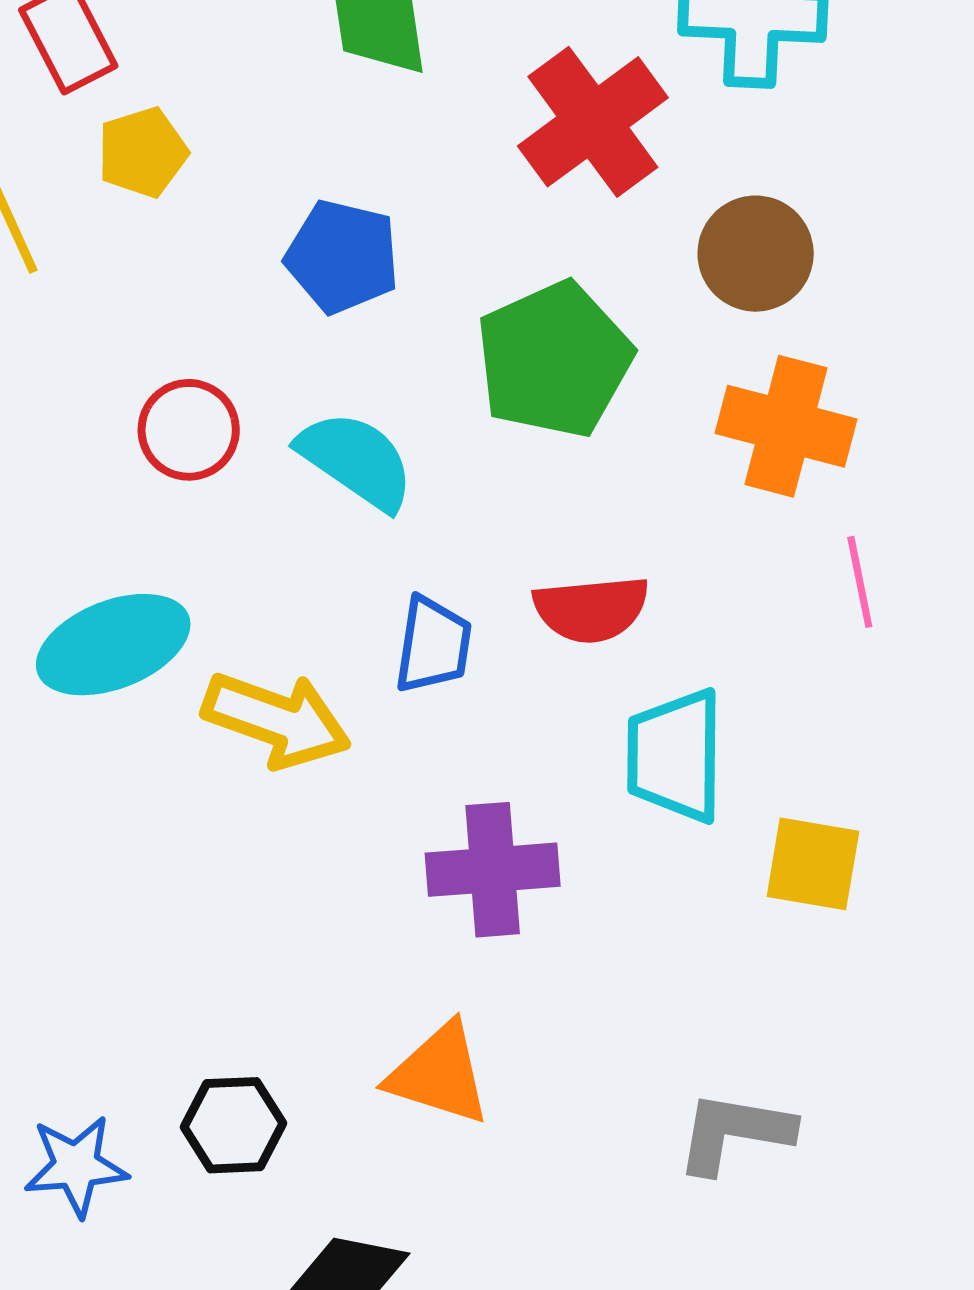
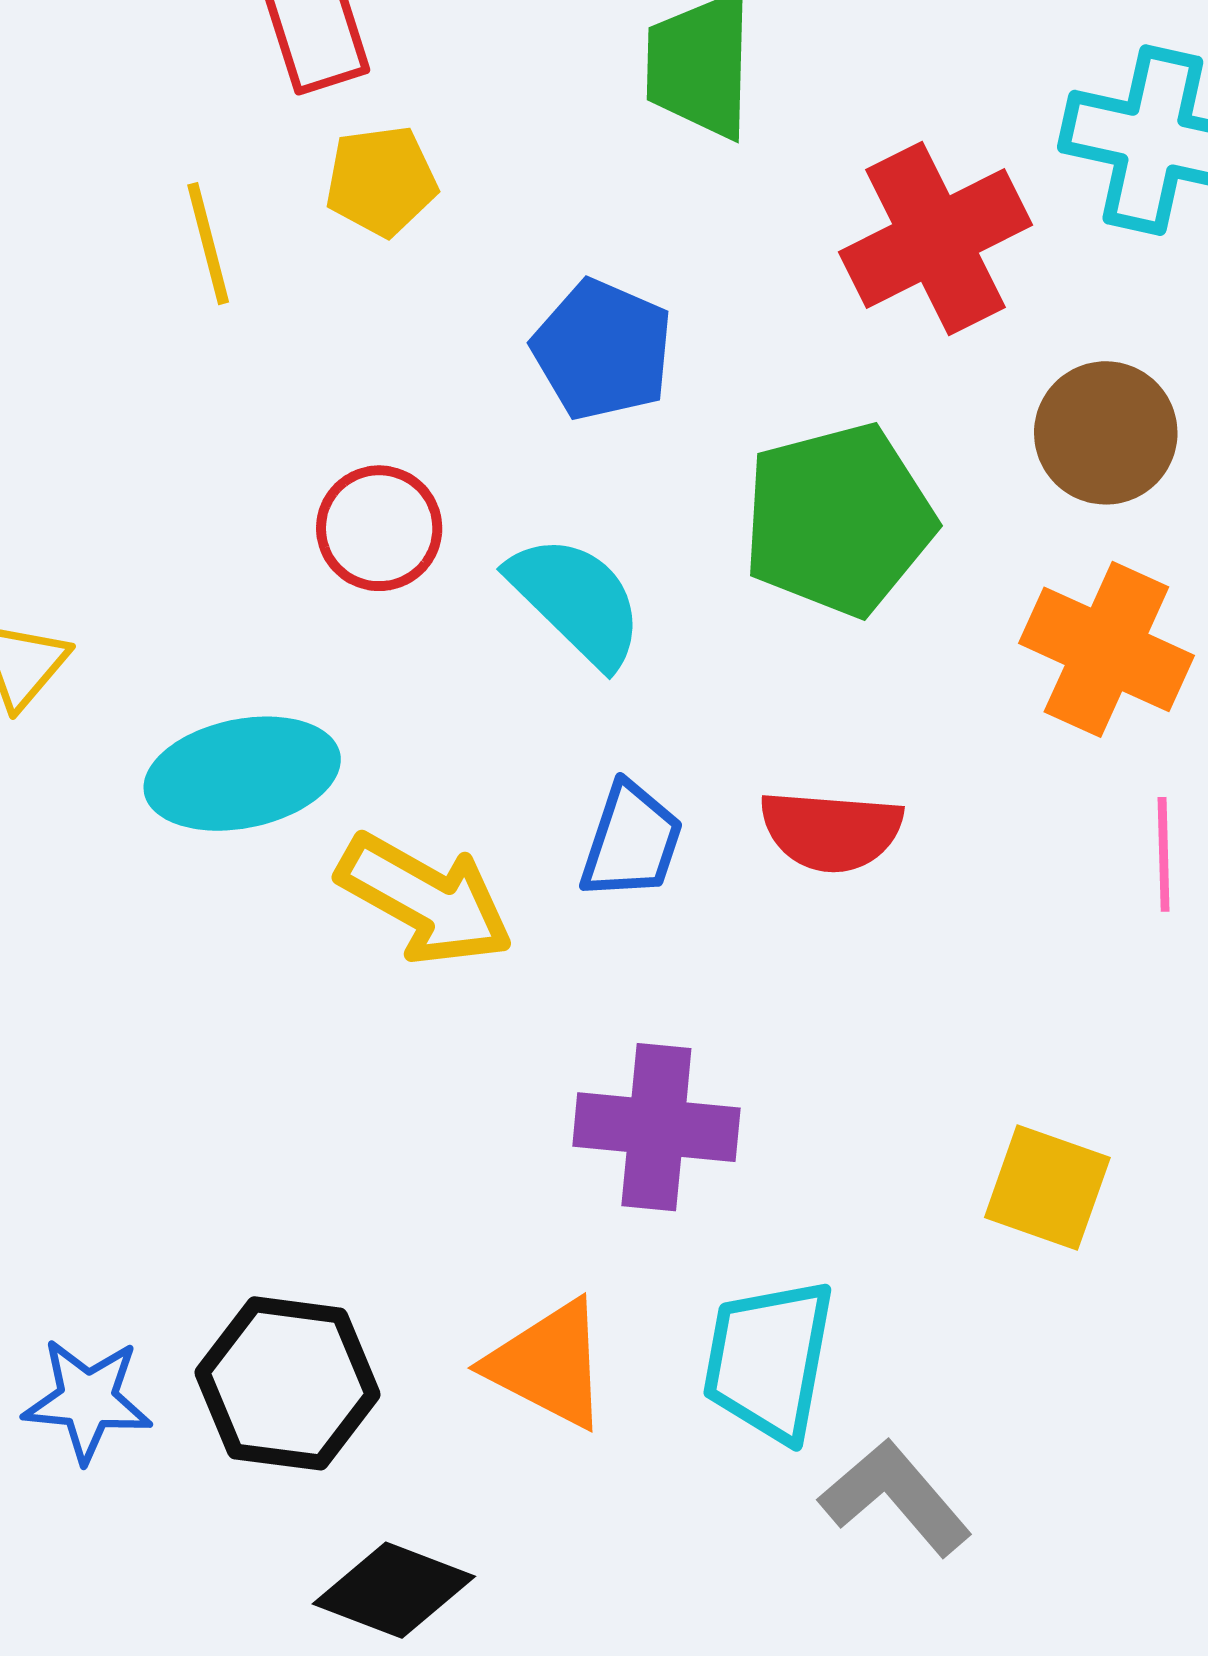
cyan trapezoid: (675, 756) -> (769, 1360), moved
black hexagon: (233, 1125) -> (288, 1383), size x1.4
gray L-shape: (734, 1132) -> (895, 1497), turned 30

